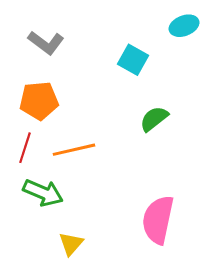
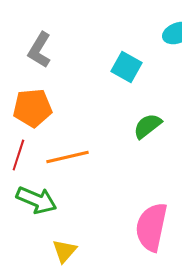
gray L-shape: (46, 43) -> (39, 50), turned 84

